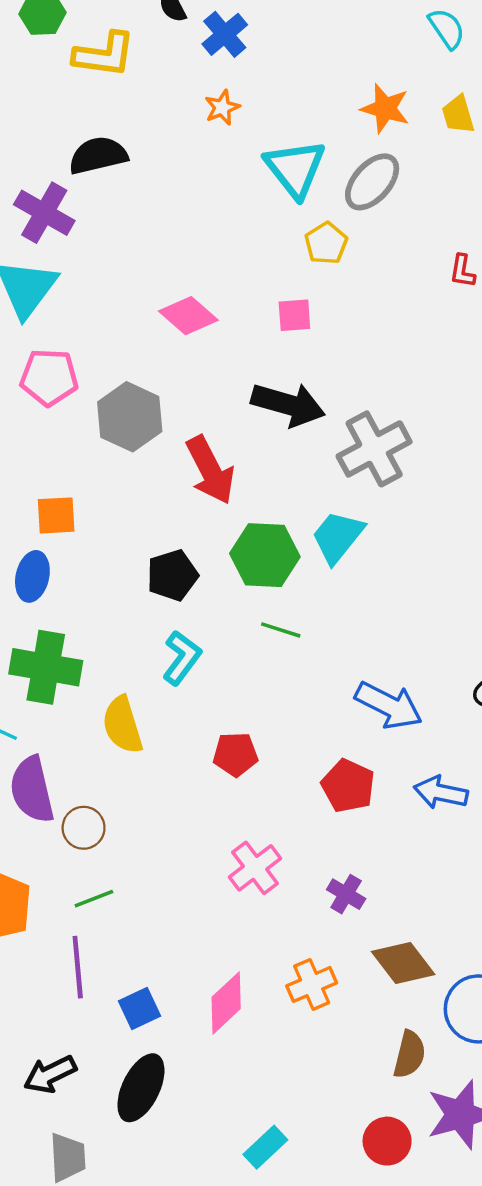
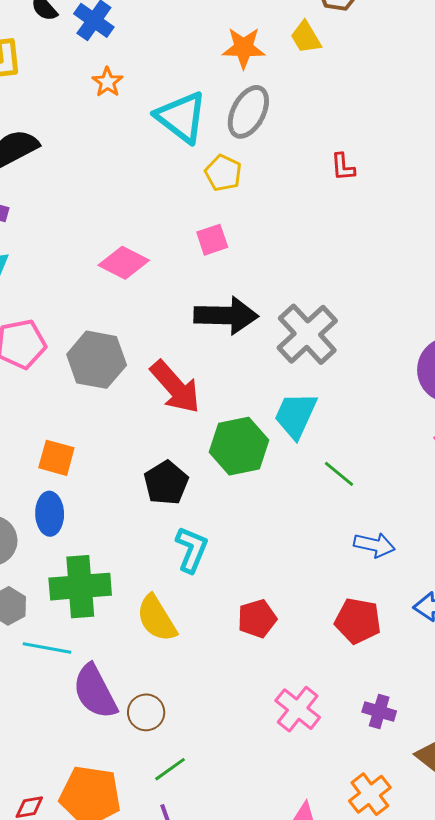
orange square: (56, 515) -> (56, 458), turned 33
green line: (281, 630) -> (339, 474), moved, turned 36
blue arrow: (389, 705) -> (374, 545), size x0.7

